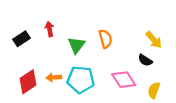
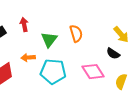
orange arrow: (54, 77) -> (28, 58), moved

